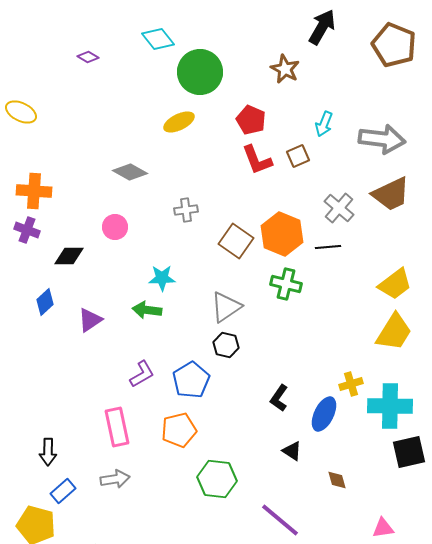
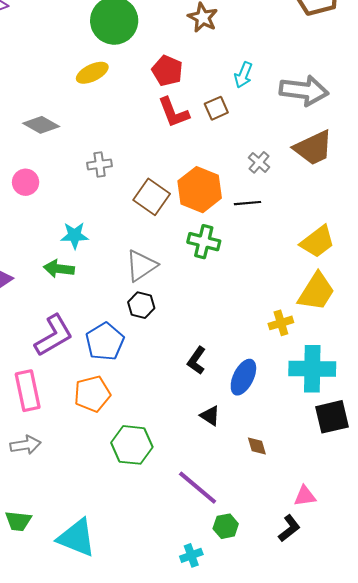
gray cross: (339, 208) -> (259, 162), size x0.7
purple L-shape: (142, 374) -> (54, 335), size x1.5
yellow cross: (351, 384) -> (281, 323), moved

